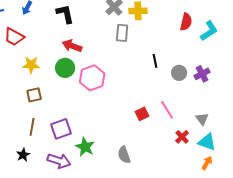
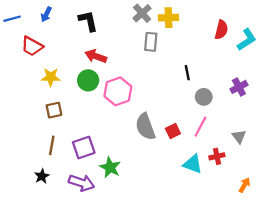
gray circle: (179, 73) -> (204, 97), moved
pink line: (167, 110) -> (200, 127), turned 60
red cross: (182, 137) -> (217, 156), turned 32
cyan triangle: (207, 142) -> (193, 164), moved
gray semicircle: (124, 155) -> (145, 127), moved, size x1.4

